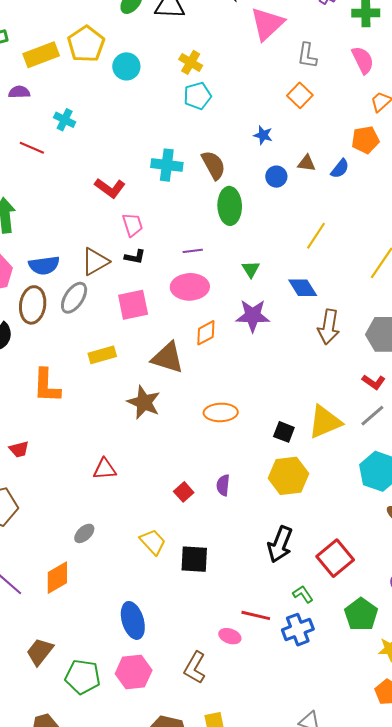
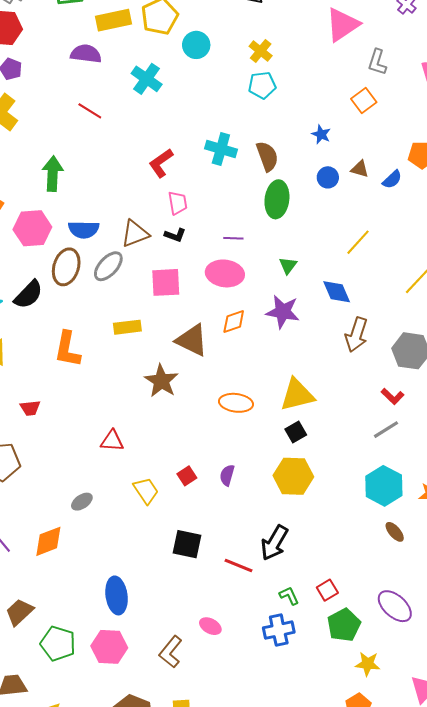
purple semicircle: (19, 92) -> (86, 54), size x1.4
cyan cross: (65, 120) -> (147, 79), moved, size x1.4
red L-shape: (110, 188) -> (161, 163), turned 100
yellow triangle: (325, 422) -> (297, 395), moved
black square: (284, 432) -> (296, 432), turned 30
yellow trapezoid: (153, 542) -> (146, 491), moved
red square: (335, 558) -> (327, 590), moved, size x0.6
red line: (256, 615) -> (239, 565), moved

